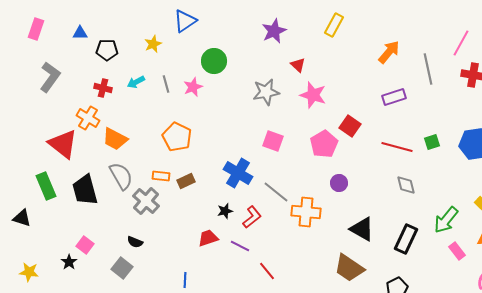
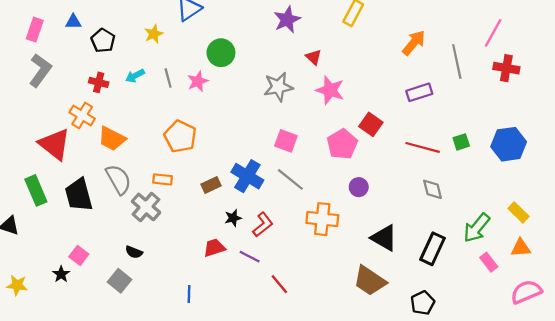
pink rectangle: (36, 29) -> (35, 30), moved
black pentagon: (107, 50) -> (103, 41), turned 30
brown rectangle: (186, 181) -> (211, 185), moved
gray line: (276, 192) -> (290, 179), moved

